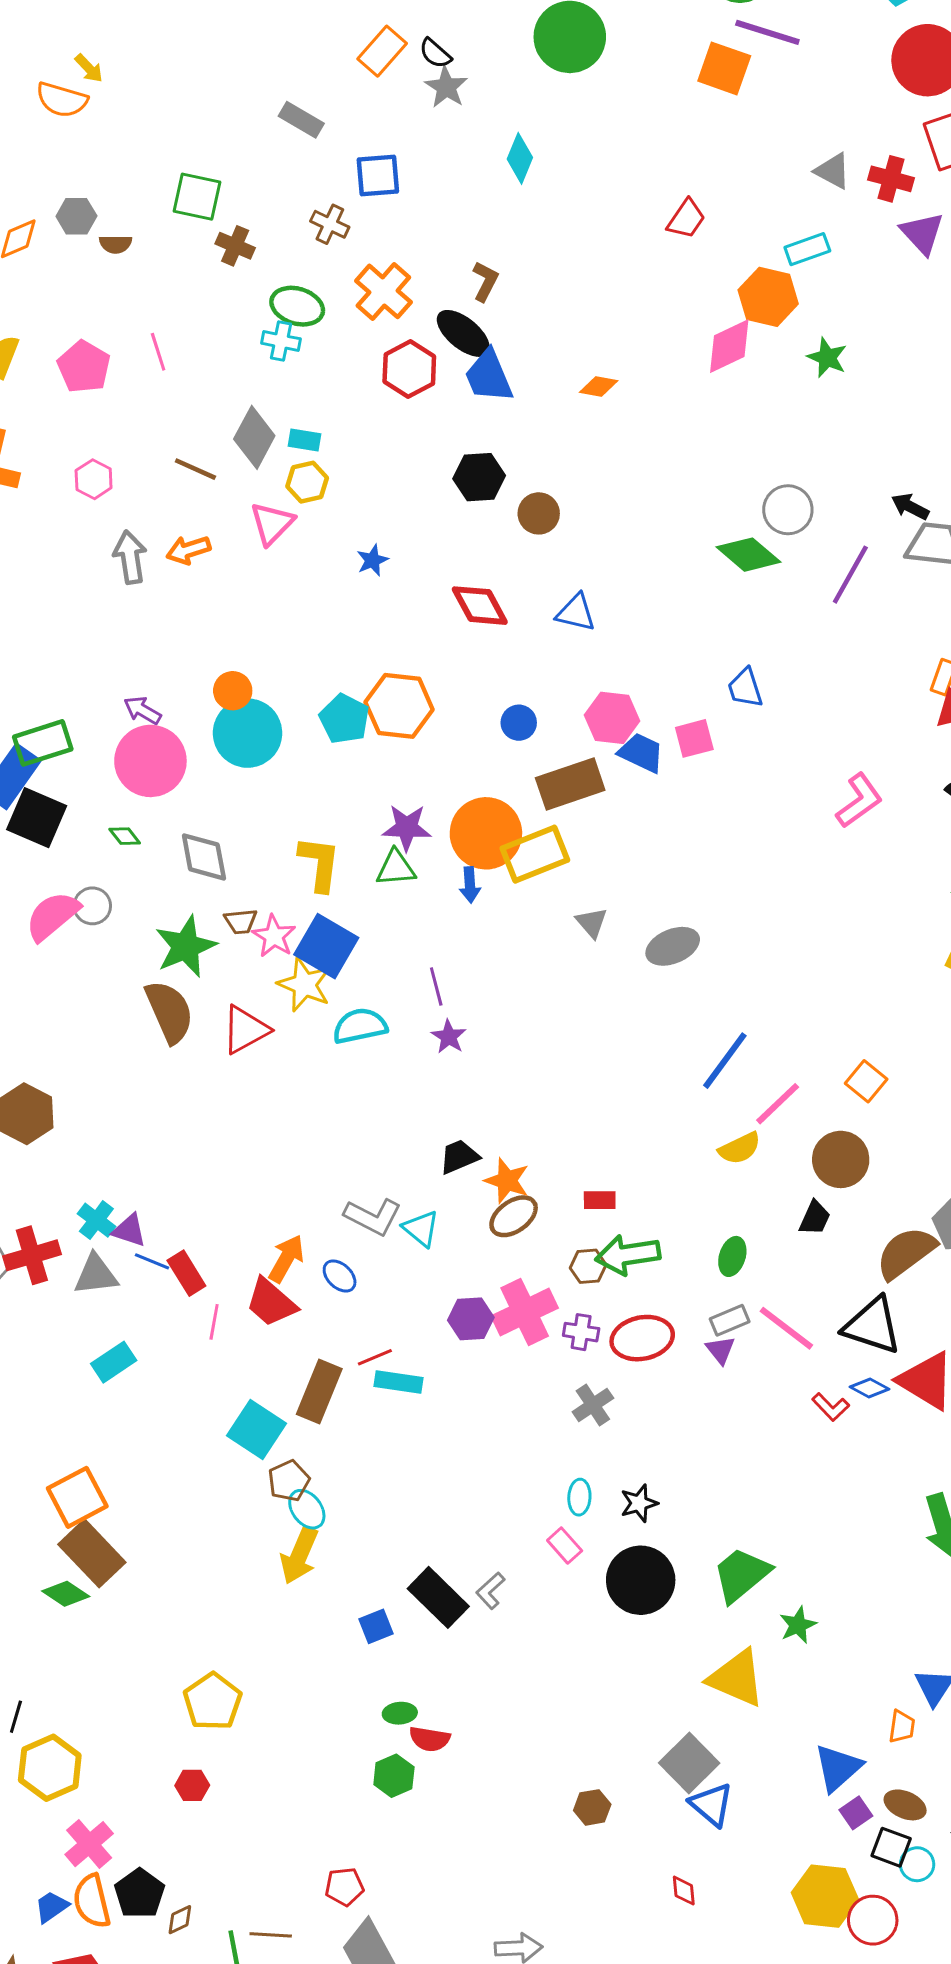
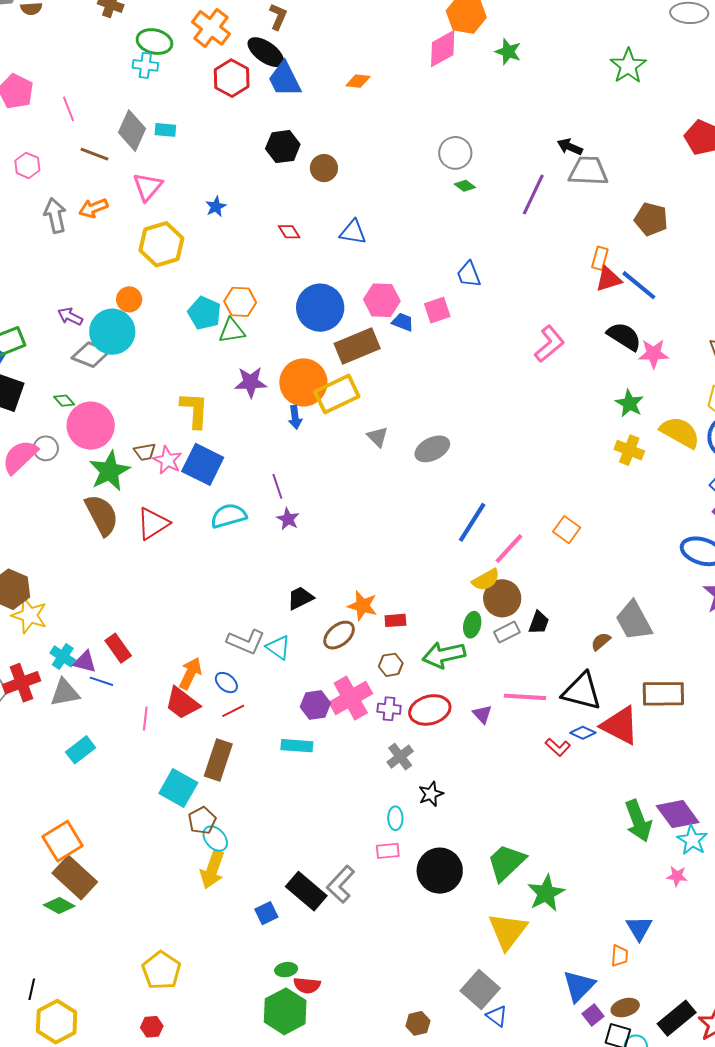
pink line: (158, 352) -> (68, 109), moved
yellow hexagon: (307, 482) -> (161, 244), moved, size x1.6
gray circle: (788, 510) -> (455, 153), moved
green diamond: (749, 555) -> (465, 186), size x0.5
red diamond: (480, 606) -> (289, 232), size x0.6
orange hexagon: (399, 706) -> (240, 302), size x0.7
blue circle: (519, 723) -> (320, 308), size x2.0
cyan circle: (248, 733) -> (112, 332), moved
blue trapezoid: (641, 753) -> (403, 322), size x0.7
pink circle: (150, 761) -> (91, 426), moved
gray diamond: (204, 857) -> (91, 355), moved, turned -54
green triangle: (396, 868) -> (232, 331), moved
yellow star: (304, 985) -> (29, 615), moved
brown circle: (841, 1159) -> (502, 598), moved
orange star: (507, 1181) -> (362, 606), moved
brown semicircle: (906, 1253) -> (601, 642), size x0.5
green arrow: (628, 1255) -> (444, 655), moved
green ellipse: (732, 1256) -> (472, 625), moved
red rectangle: (186, 1273) -> (118, 648), moved
gray rectangle: (730, 1320) -> (507, 632), moved
pink line: (786, 1328) -> (525, 697), turned -30
red line: (375, 1357) -> (233, 711), moved
cyan rectangle: (399, 1382) -> (297, 746), moved
black star: (639, 1503) -> (431, 794), moved
pink rectangle: (565, 1545) -> (388, 851), turned -50
gray L-shape: (490, 1591) -> (341, 884), size x1.5
green star: (798, 1625) -> (546, 893), size x1.5
yellow triangle: (737, 1678) -> (508, 931), turned 48
green hexagon: (394, 1776) -> (285, 1011), size x1.6
blue triangle: (711, 1805) -> (497, 1016), size x0.7
brown ellipse: (905, 1805) -> (625, 1008), turned -36

